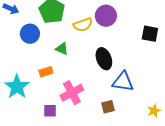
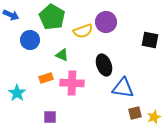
cyan star: (17, 87) -> (17, 93), size x0.7
pink cross: (72, 93) -> (72, 83), moved, turned 30
brown square: (108, 107) -> (135, 113), moved

